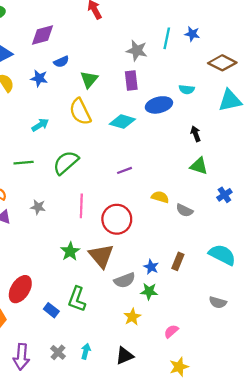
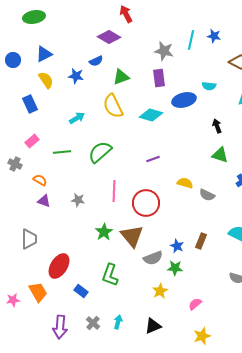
purple diamond: (42, 35) -> (109, 37), moved, turned 45
green triangle: (89, 79) -> (121, 77), turned 30
gray star: (38, 207) -> (78, 200), moved
blue rectangle: (51, 310) -> (81, 291), moved

